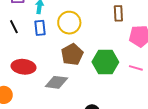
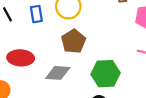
green hexagon: (105, 62) -> (106, 74), moved

